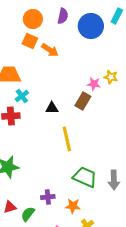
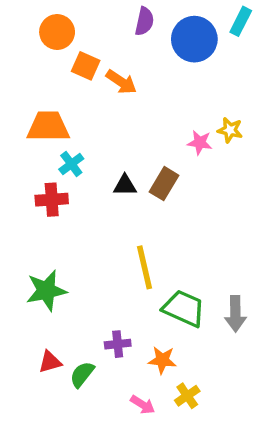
orange circle: (33, 19) -> (57, 32), moved
brown rectangle: (83, 101) -> (164, 184), moved
yellow line: (67, 139) -> (144, 267), moved

